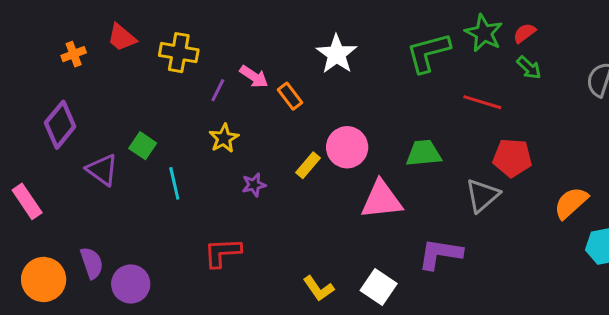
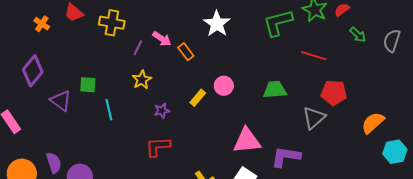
orange cross: (74, 54) -> (42, 24), turned -35
green arrow: (529, 68) -> (358, 35), moved
green square: (143, 146) -> (88, 85), turned -30
pink circle: (347, 147) -> (224, 86), size x0.7
pink triangle: (382, 200) -> (247, 141), moved
red L-shape: (222, 252) -> (158, 147), moved

